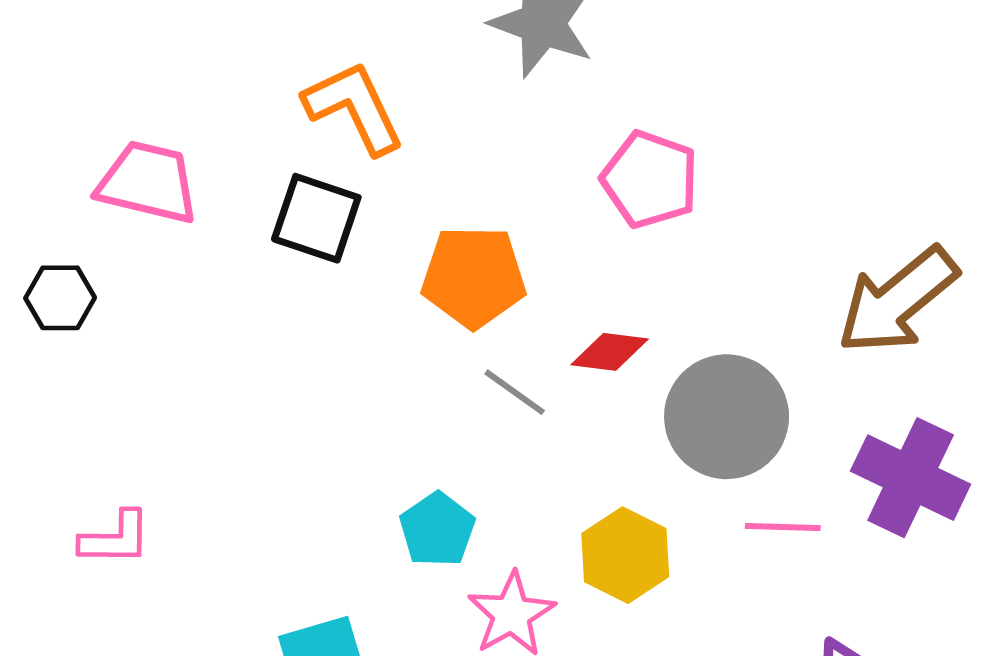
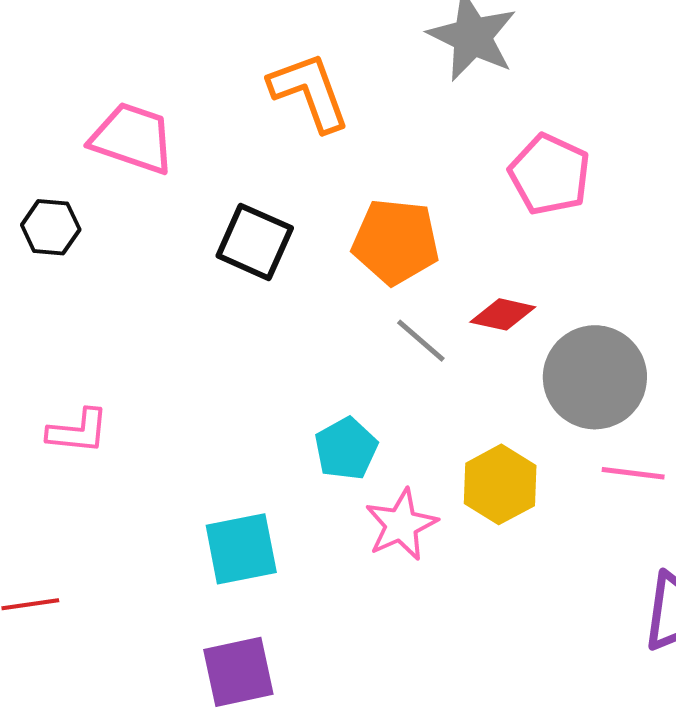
black square: (316, 218) -> (255, 242), moved

